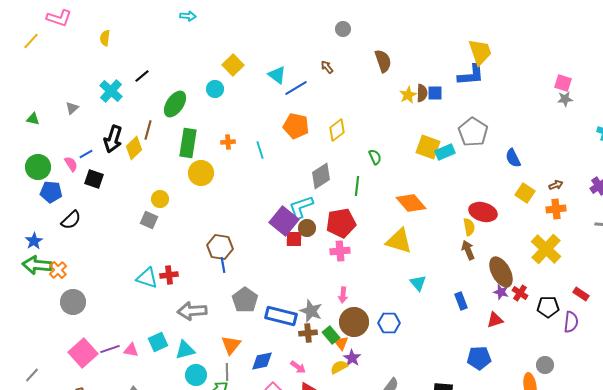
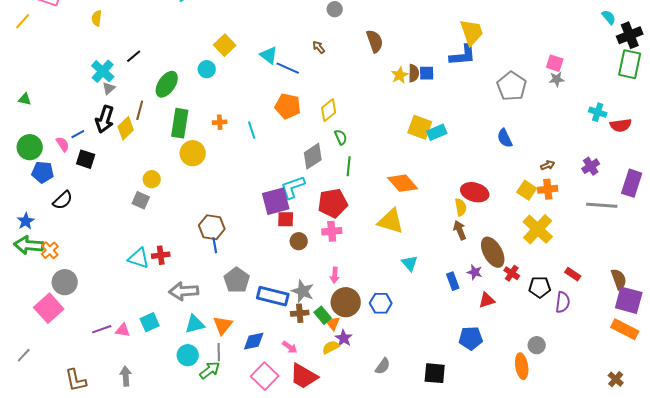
blue line: (296, 88) -> (288, 68), turned 55
gray triangle: (72, 108) -> (109, 88), moved
gray pentagon: (473, 132) -> (512, 86), moved
green semicircle: (375, 157) -> (341, 137), moved
yellow square: (525, 193) -> (527, 190), moved
purple square: (284, 221) -> (276, 201), turned 36
brown circle: (307, 228) -> (299, 241), moved
purple star: (501, 292) -> (475, 272), moved
cyan triangle: (185, 350) -> (195, 324), moved
pink square: (83, 353) -> (49, 308), moved

